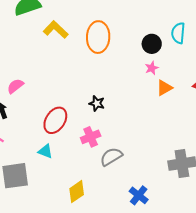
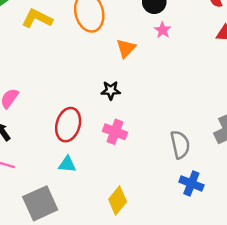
orange triangle: (164, 88) -> (126, 48), moved
pink cross: (91, 137) -> (115, 132), turned -30
gray semicircle: (111, 157) -> (180, 145), moved, turned 125

